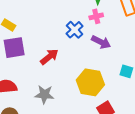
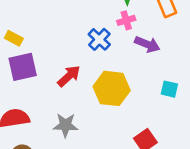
purple arrow: (101, 42) -> (147, 44), moved
yellow hexagon: (90, 82) -> (112, 88), moved

